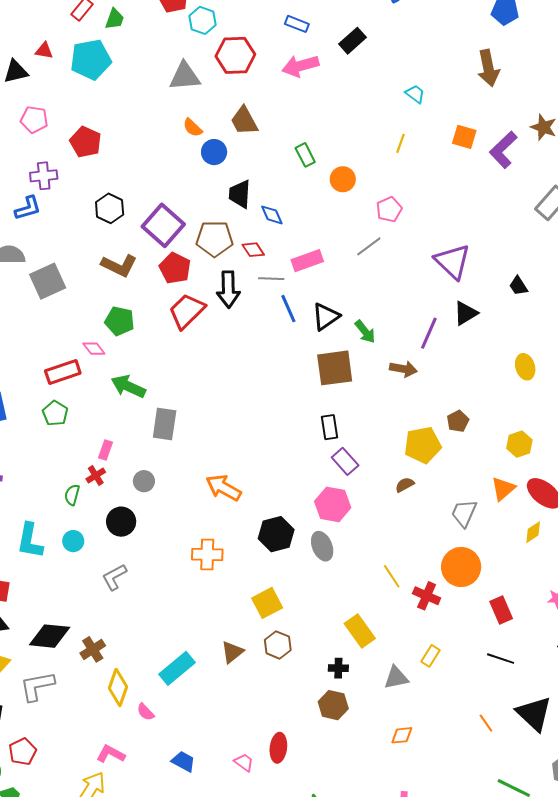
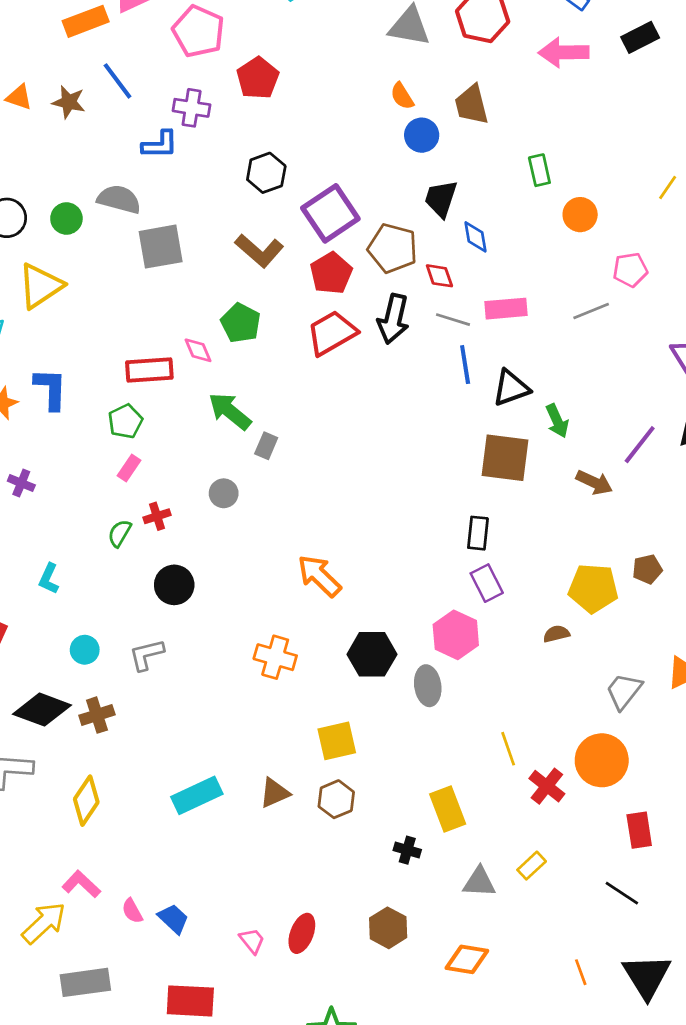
pink pentagon: (34, 120) -> (198, 31), size x1.4
gray rectangle: (165, 424) -> (266, 446), moved, size x0.6
pink rectangle: (105, 450) -> (129, 468), moved
gray circle: (144, 481) -> (224, 493), moved
cyan L-shape: (30, 541) -> (49, 579), size x0.6
cyan circle: (73, 541) -> (85, 650), moved
brown cross: (93, 649) -> (97, 715), moved
yellow diamond: (118, 687) -> (86, 801), moved
brown hexagon: (333, 705) -> (388, 928), moved
pink semicircle: (145, 712) -> (132, 911), moved
orange diamond: (402, 735) -> (467, 959), size x1.4

